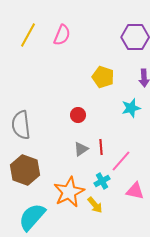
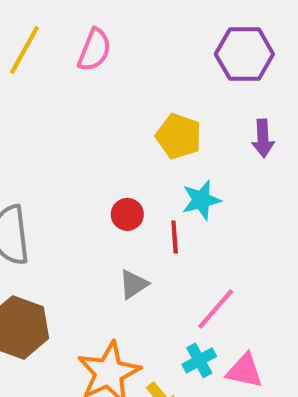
cyan star: (131, 108) -> (201, 200), moved
red line: (101, 147) -> (175, 237), moved
cyan cross: (102, 181) -> (199, 360), moved

